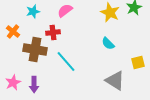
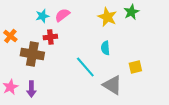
cyan star: (33, 12) -> (42, 16), moved
cyan semicircle: (108, 44) -> (105, 48), turned 40
cyan line: (66, 62) -> (85, 67), moved

